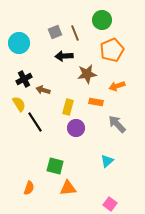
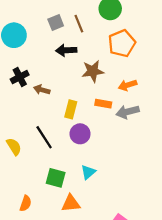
yellow semicircle: (19, 104) -> (14, 147), moved
black line: (35, 122) -> (44, 137), moved
gray arrow: (117, 124) -> (128, 112), moved, turned -60
cyan triangle: (107, 161) -> (88, 172), moved

